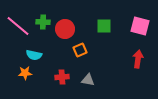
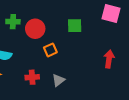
pink square: (140, 26) -> (111, 14), moved
gray triangle: (88, 80) -> (58, 80), turned -48

